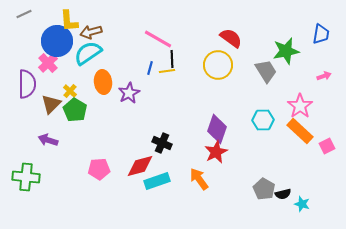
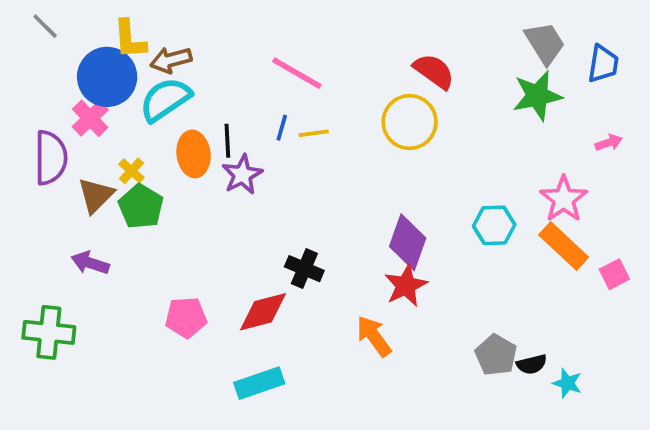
gray line: (24, 14) -> (45, 26), turned 70
black line: (172, 59) -> (227, 141), moved
gray trapezoid: (266, 71) -> (545, 43), moved
cyan rectangle: (157, 181) -> (259, 383), moved

